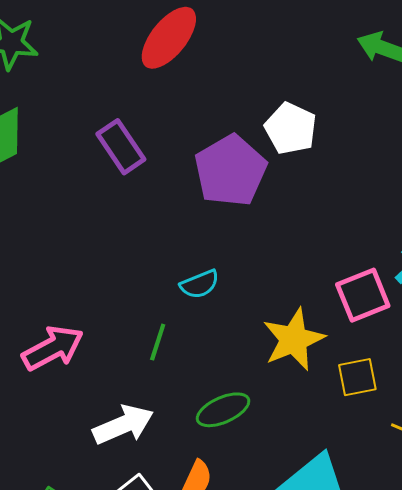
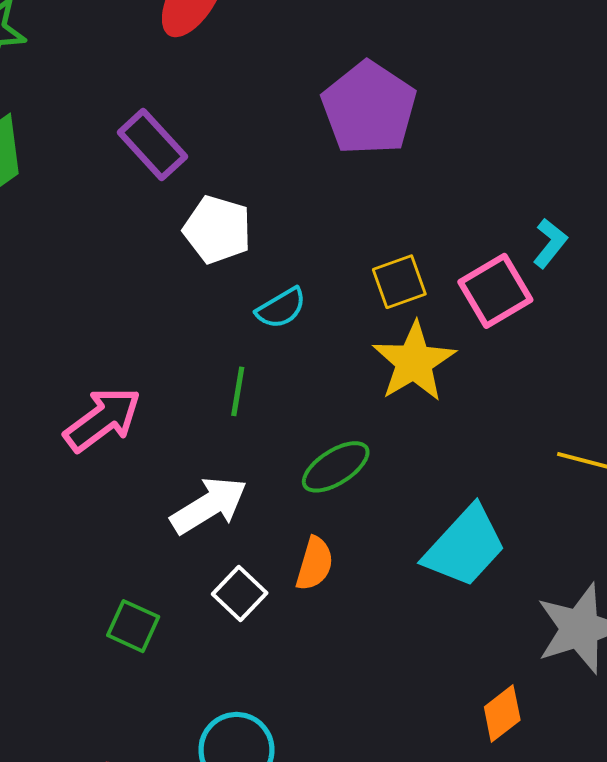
white pentagon: (291, 128) -> (217, 230), moved
purple pentagon: (230, 171) -> (369, 108), moved
yellow square: (357, 377) -> (399, 282), moved

